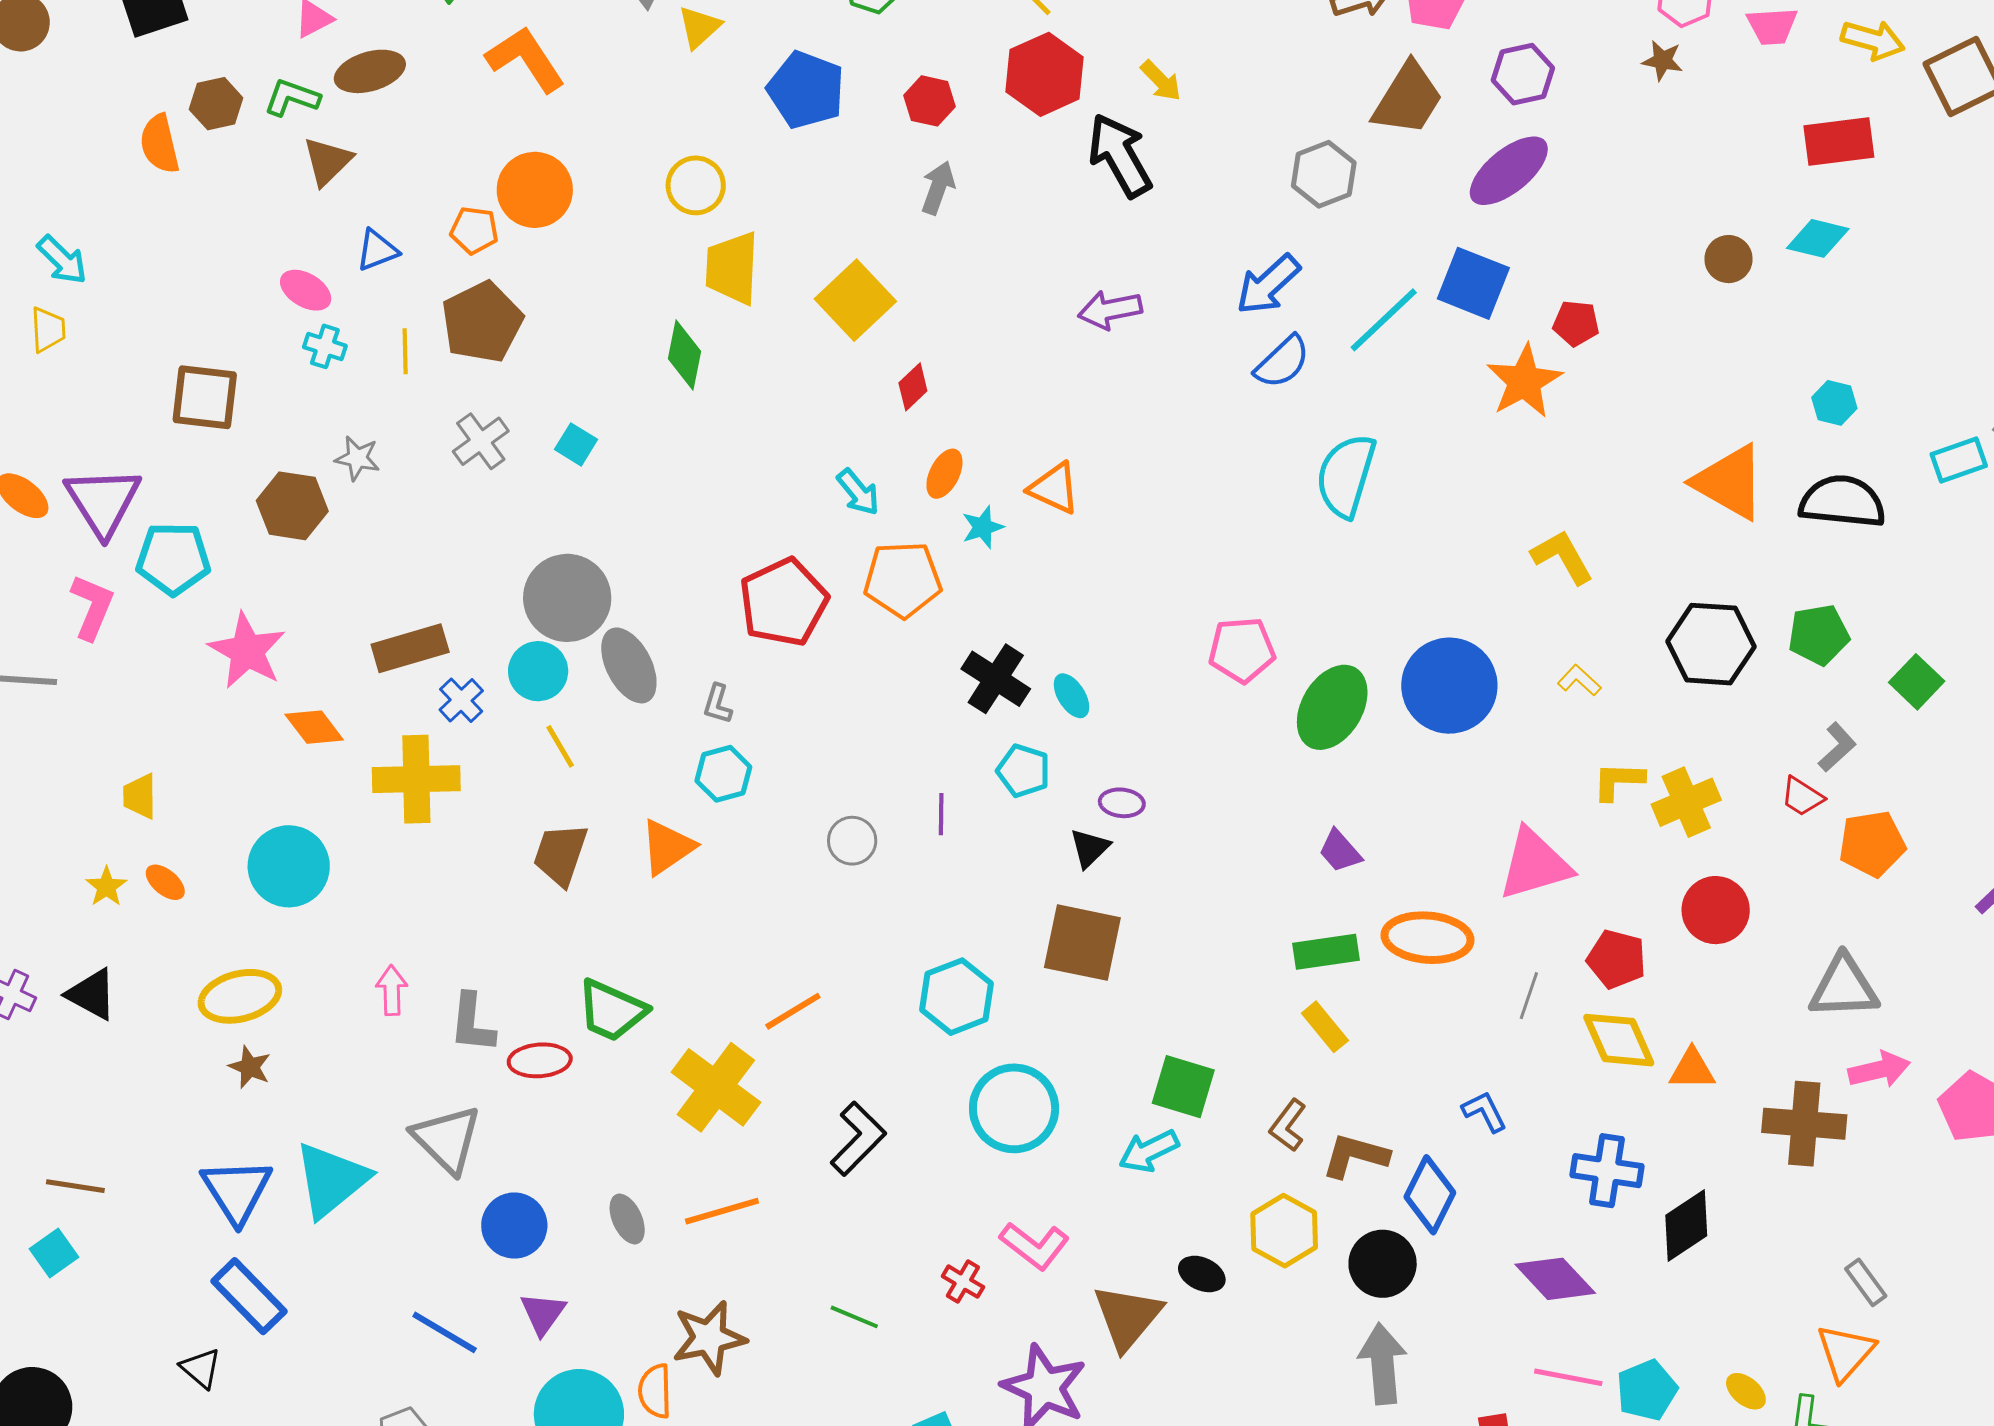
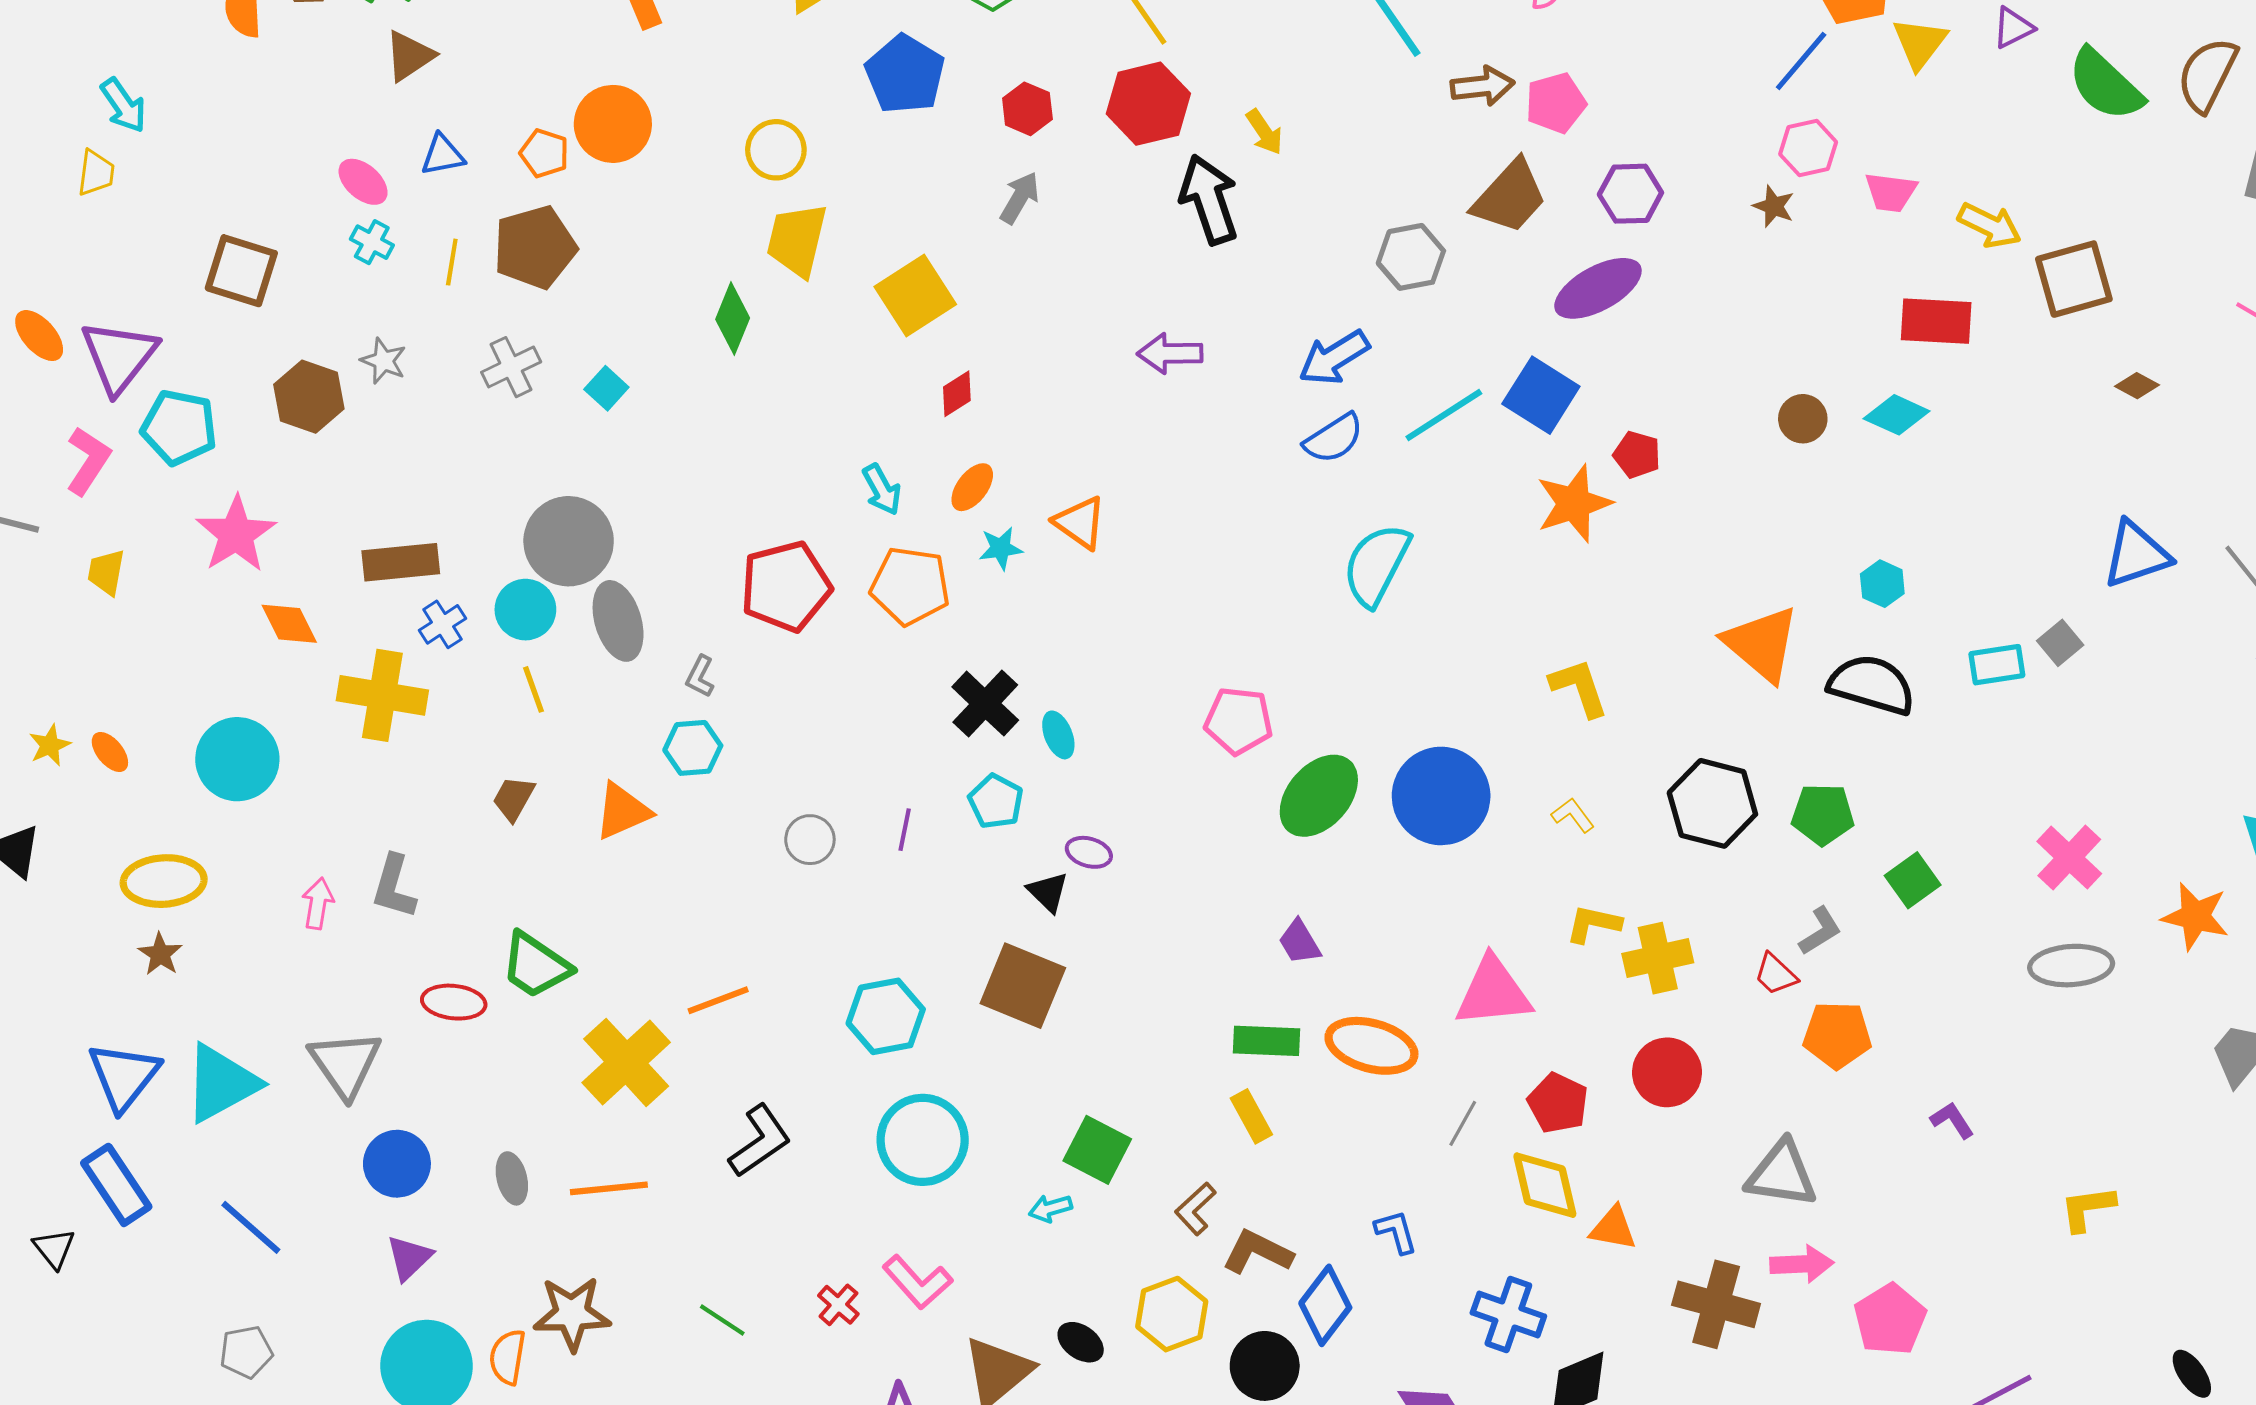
yellow trapezoid: (140, 796) -> (106, 572), moved
black triangle: (1090, 848) -> (1048, 892), turned -42
brown trapezoid: (560, 854) -> (513, 798), size x0.7
gray L-shape: (472, 1023) -> (394, 887), moved
cyan arrow: (1149, 1151) -> (1050, 1208), size x0.7
blue line: (445, 1332) -> (251, 1227), moved

